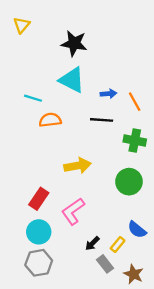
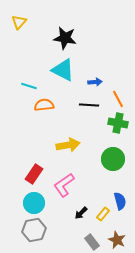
orange line: (135, 102) -> (118, 99), moved
blue semicircle: (137, 230) -> (120, 201), turned -144
gray rectangle: (105, 264) -> (92, 242), moved

